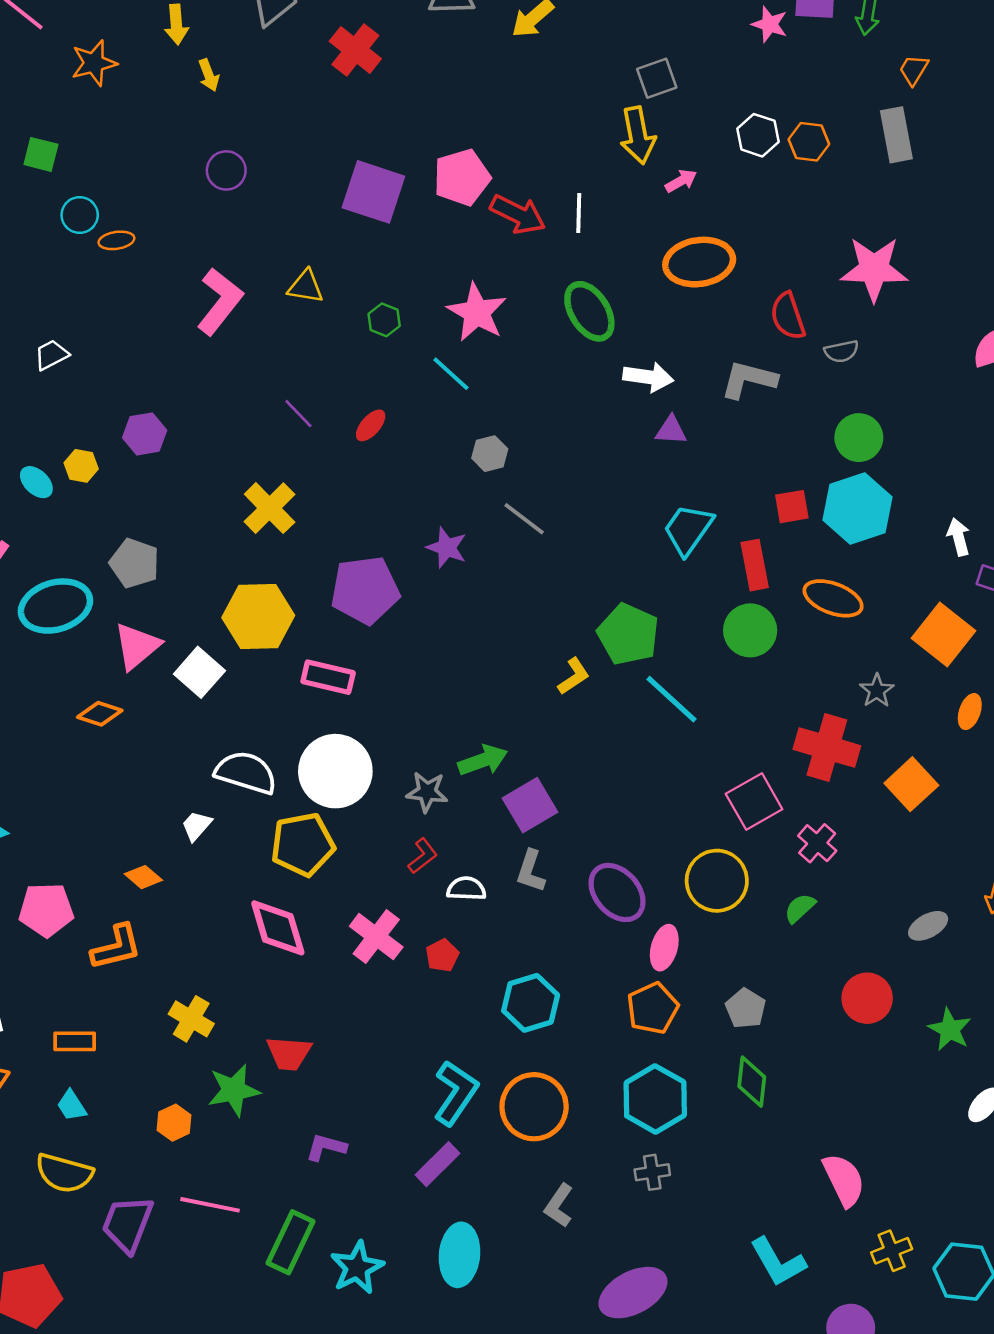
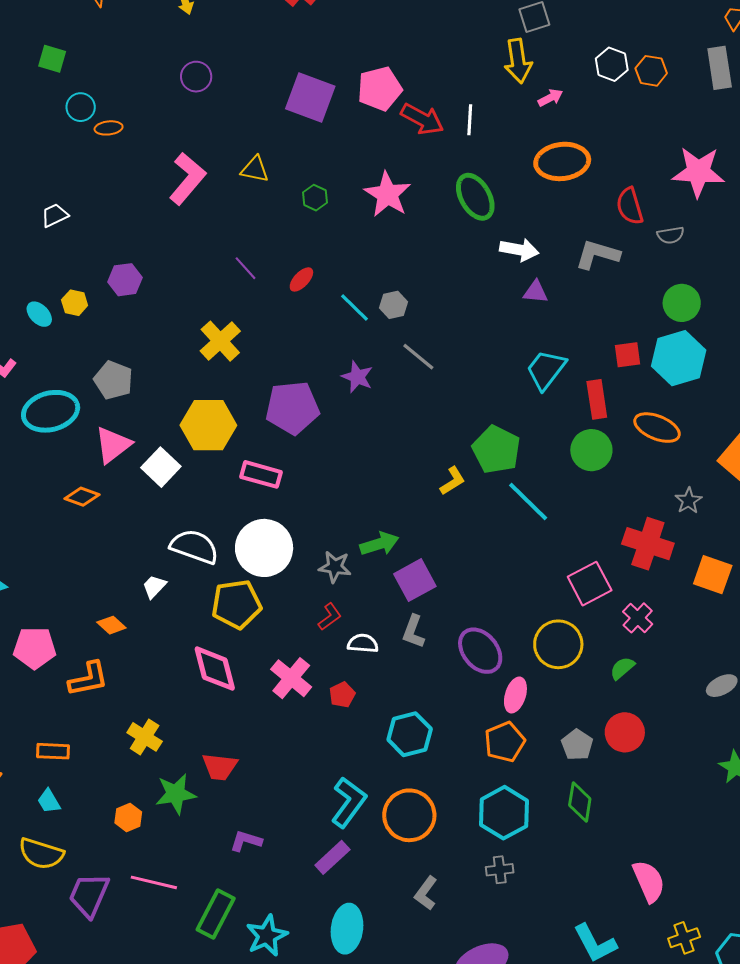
cyan line: (451, 374) -> (355, 308), moved
orange square: (911, 784) -> (713, 575), turned -30
red circle: (867, 998) -> (625, 732), moved

